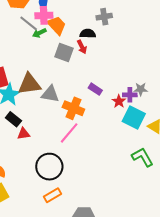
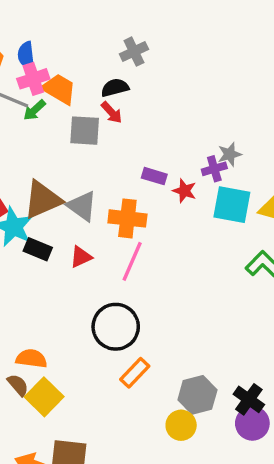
gray triangle: (50, 94) -> (82, 206), turned 42
red star: (119, 101) -> (184, 191), moved
black rectangle: (13, 119) -> (38, 249), moved
red triangle: (24, 134) -> (81, 257), moved

